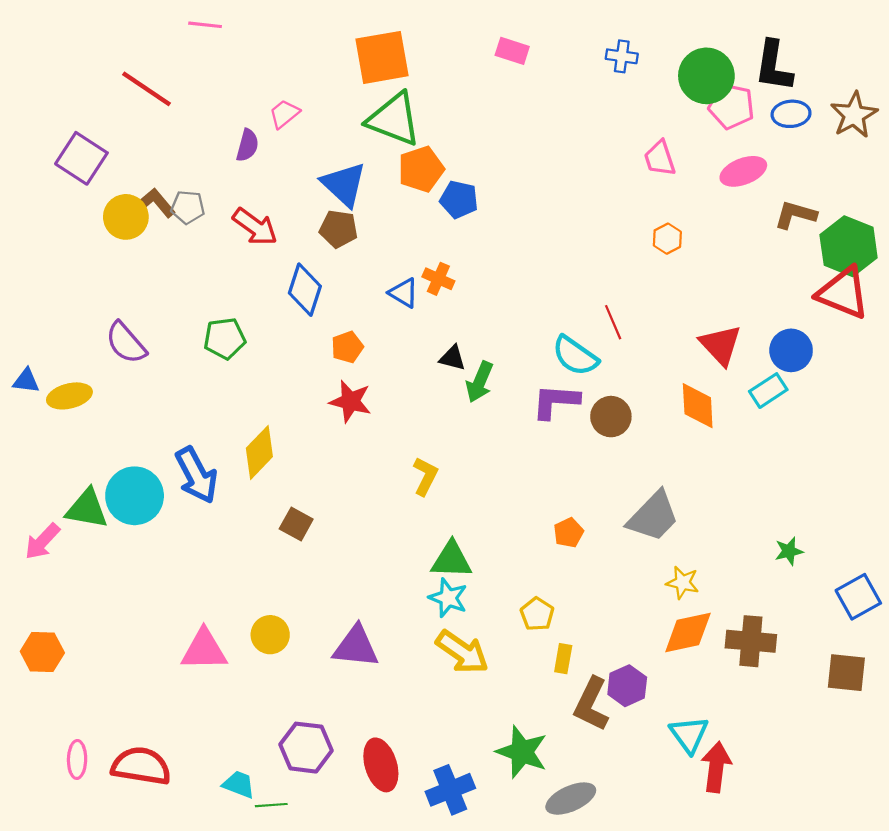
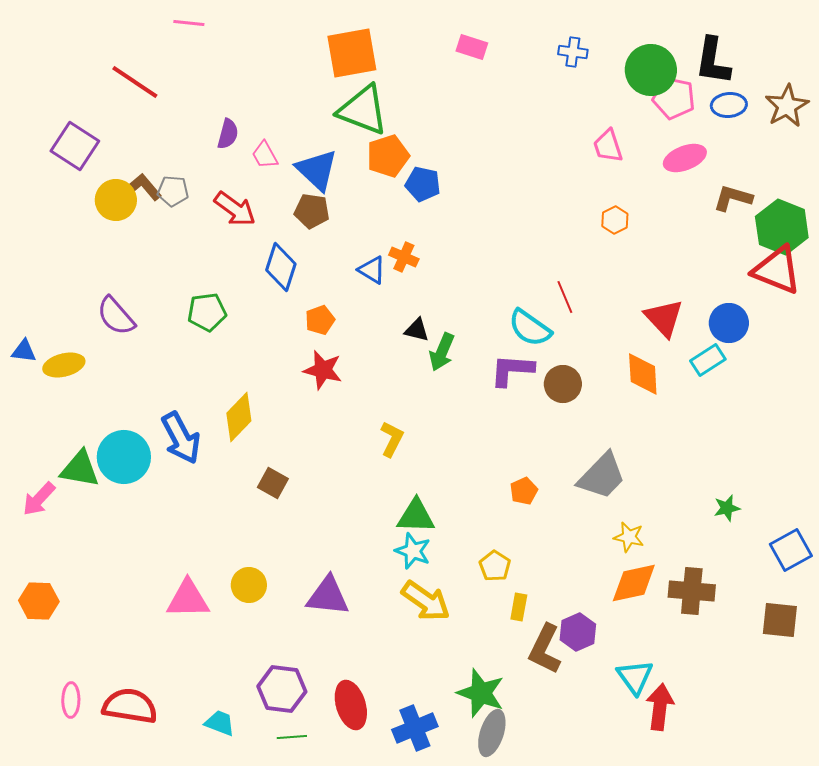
pink trapezoid: (284, 114) -> (265, 155), moved, turned -80
gray ellipse: (571, 799) -> (492, 733), moved, turned -48
green line: (271, 805) -> (292, 737), moved

